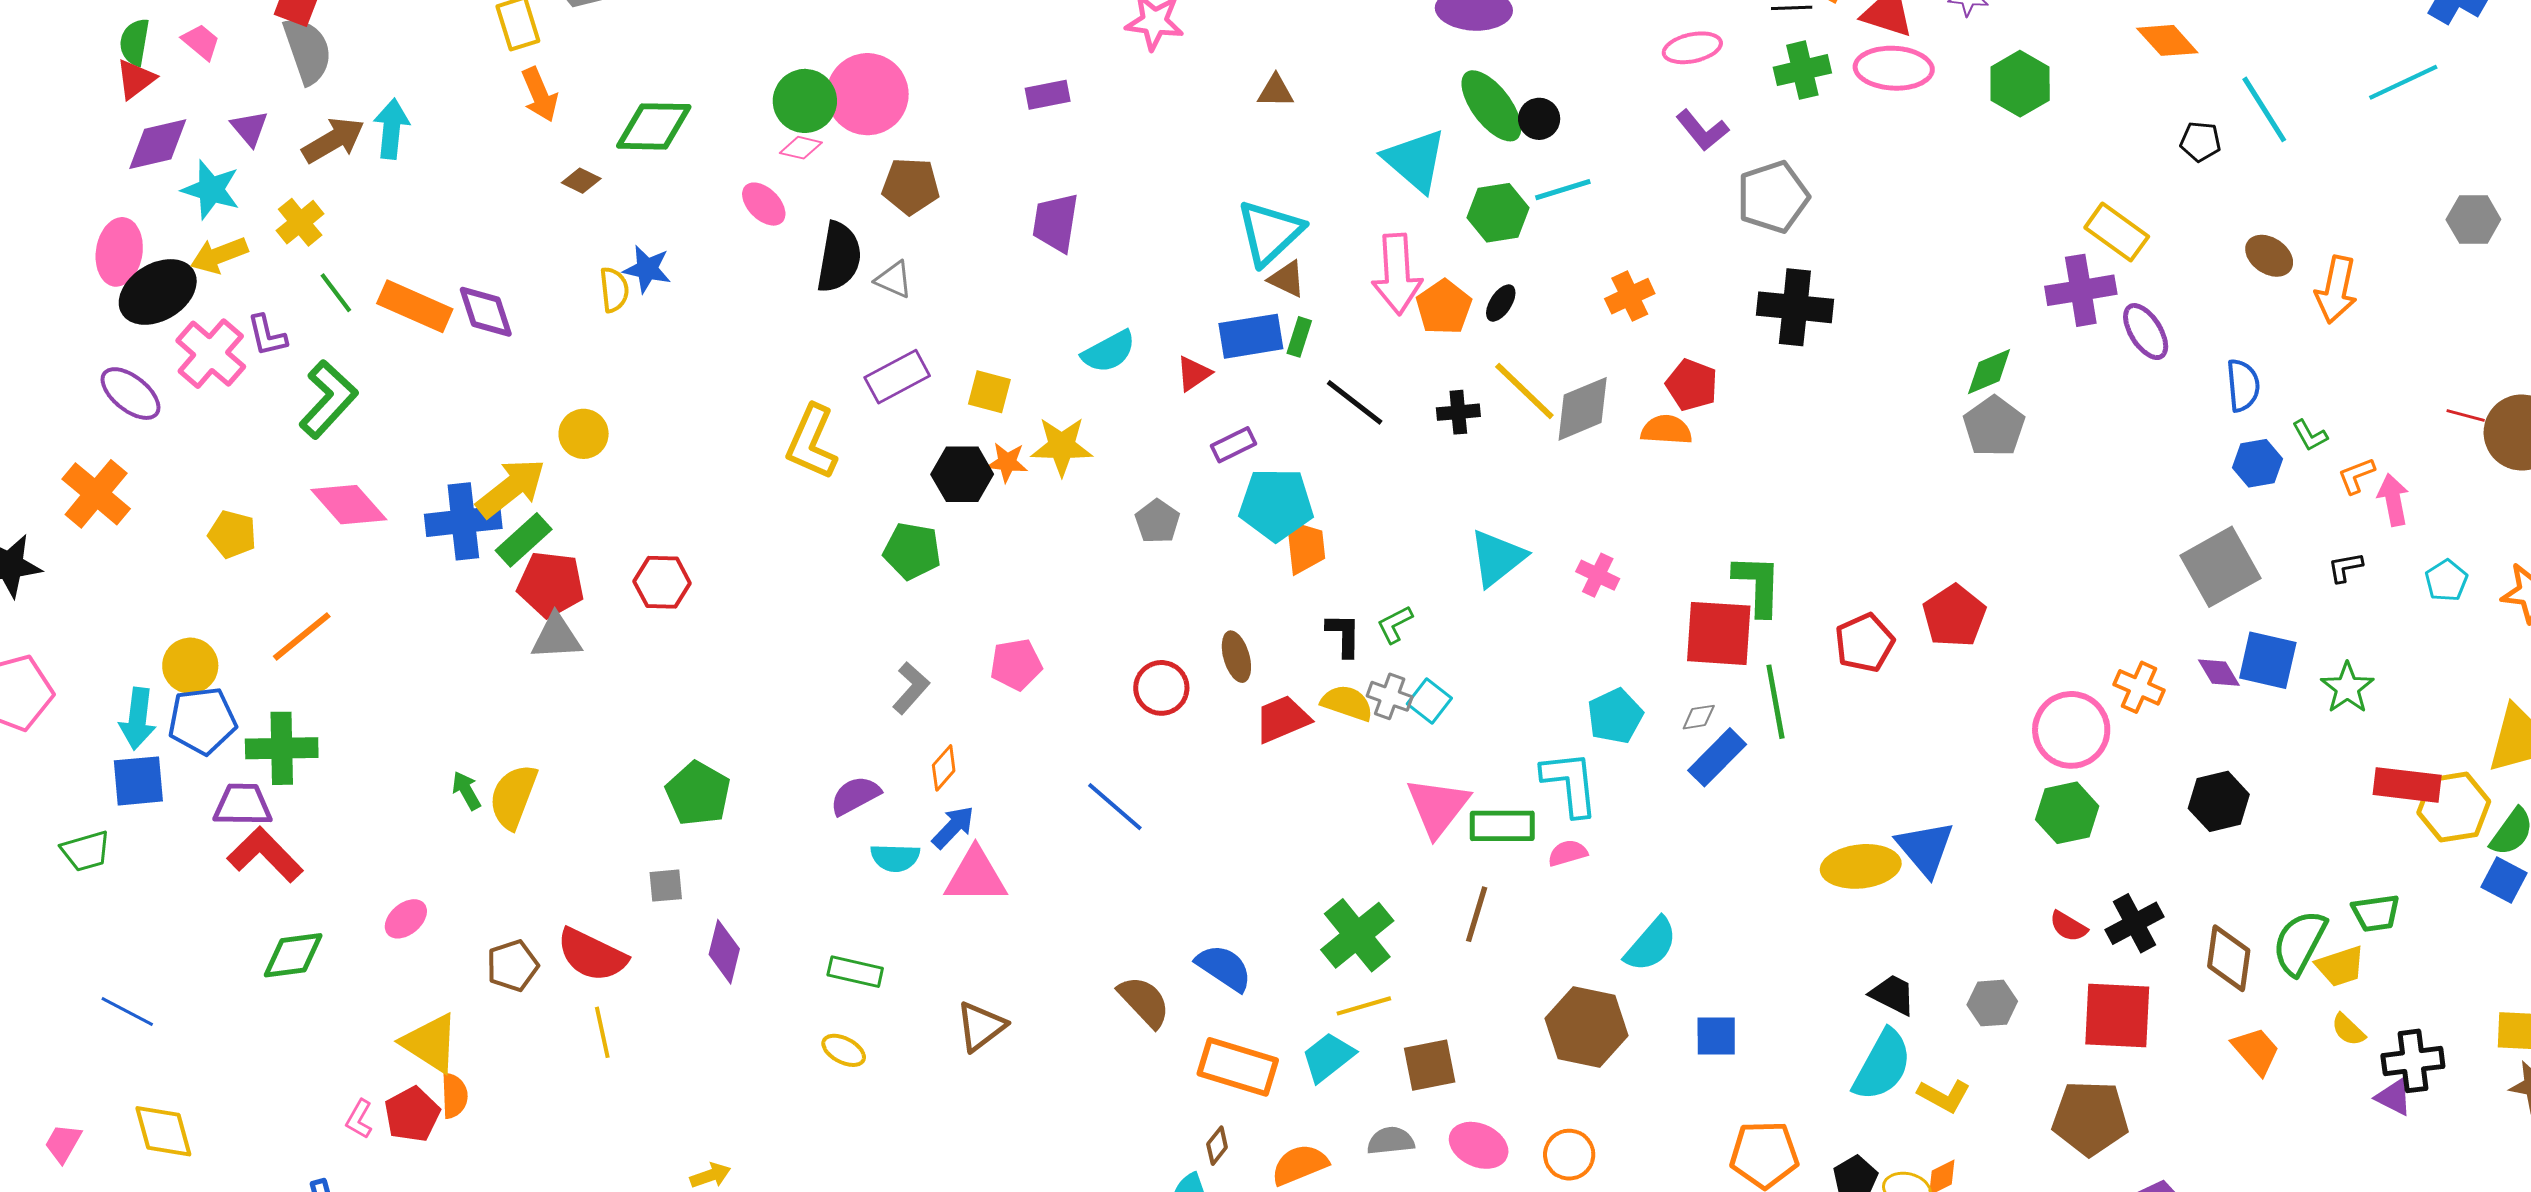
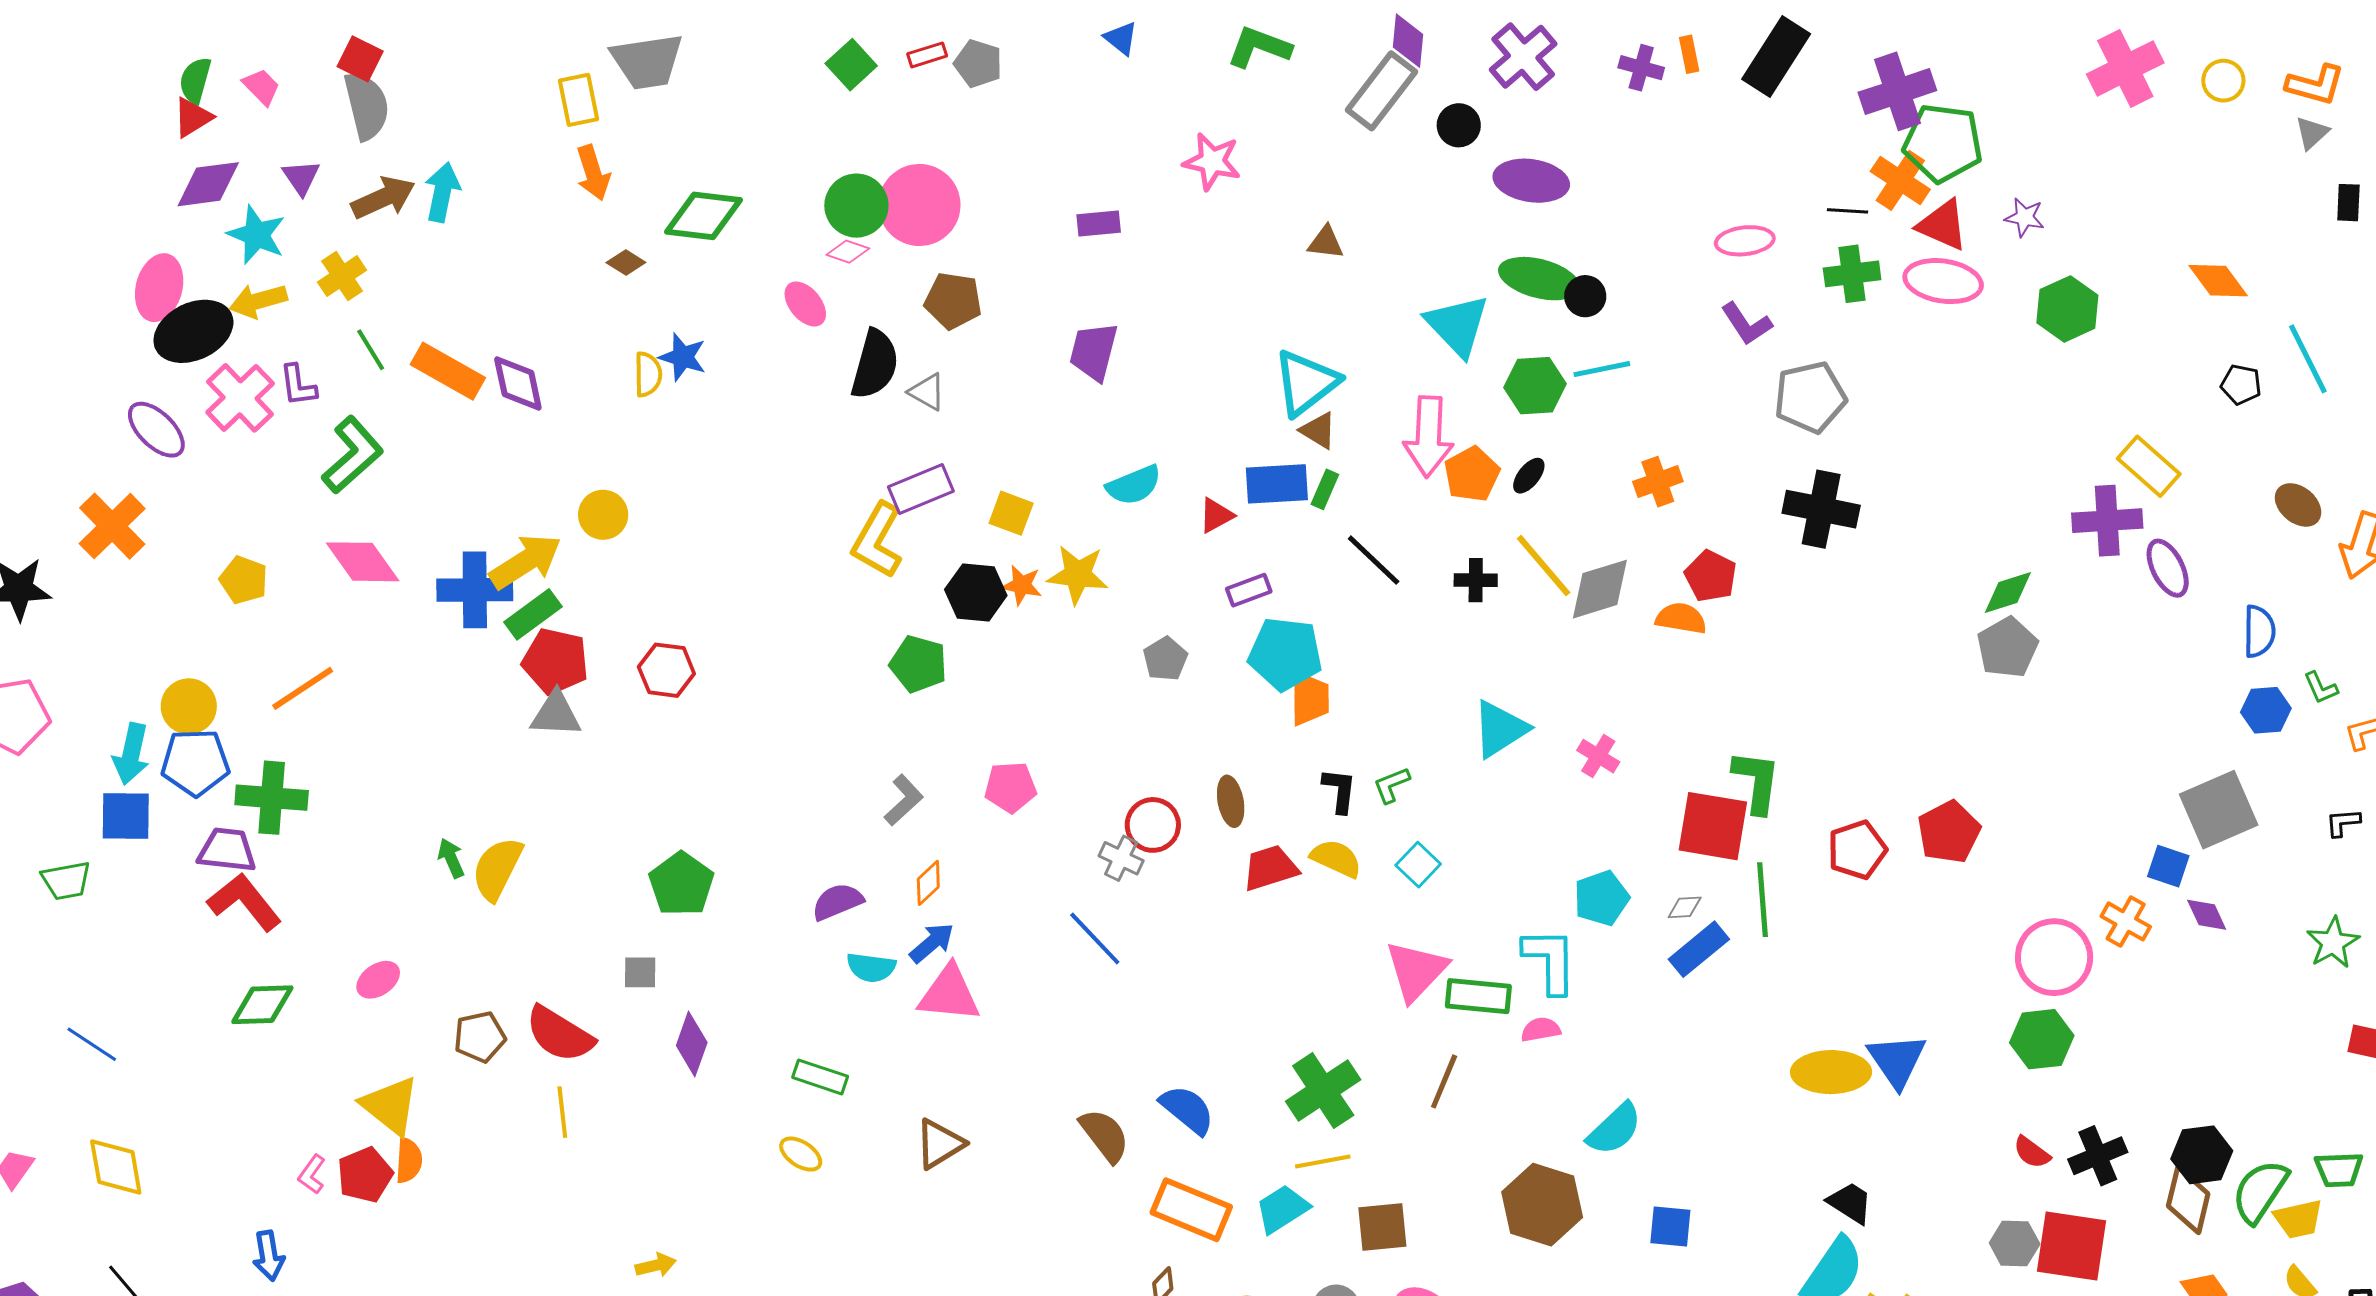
green ellipse: (1491, 106) -> (1539, 279), turned -44
yellow L-shape: (812, 442) -> (877, 540), moved
blue square: (2268, 660) -> (2168, 866), moved, size x0.7
gray cross: (1390, 696) -> (1121, 858), moved
black hexagon: (2219, 801) -> (2202, 1155), moved
gray hexagon: (1992, 1003) -> (2015, 1243), moved

